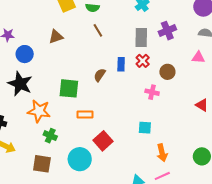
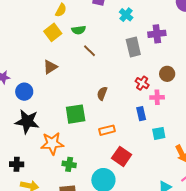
purple cross: (167, 31) -> (157, 34), turned 30
red cross: (143, 61) -> (142, 83), moved
blue rectangle: (121, 64) -> (141, 114), moved
orange rectangle: (85, 114) -> (107, 130), moved

